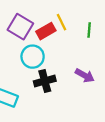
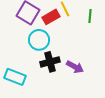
purple arrow: (85, 75) -> (75, 67), moved

